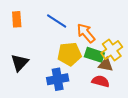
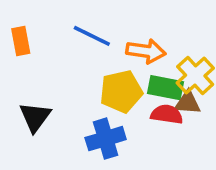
orange arrow: (86, 33) -> (146, 51), turned 145
red semicircle: (101, 81) -> (167, 114), moved

